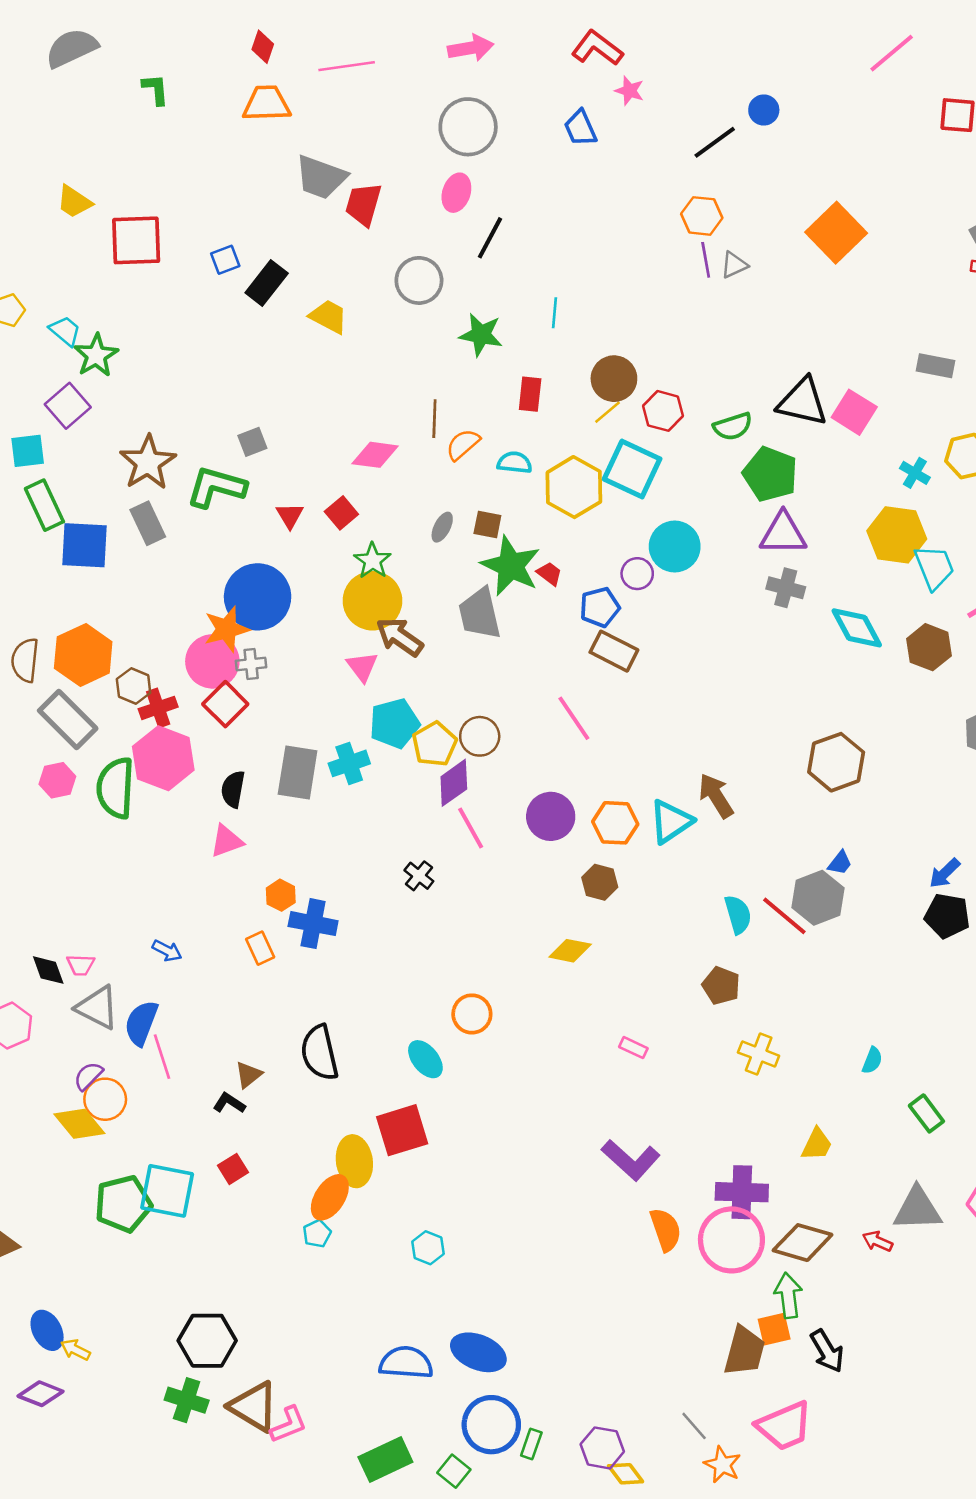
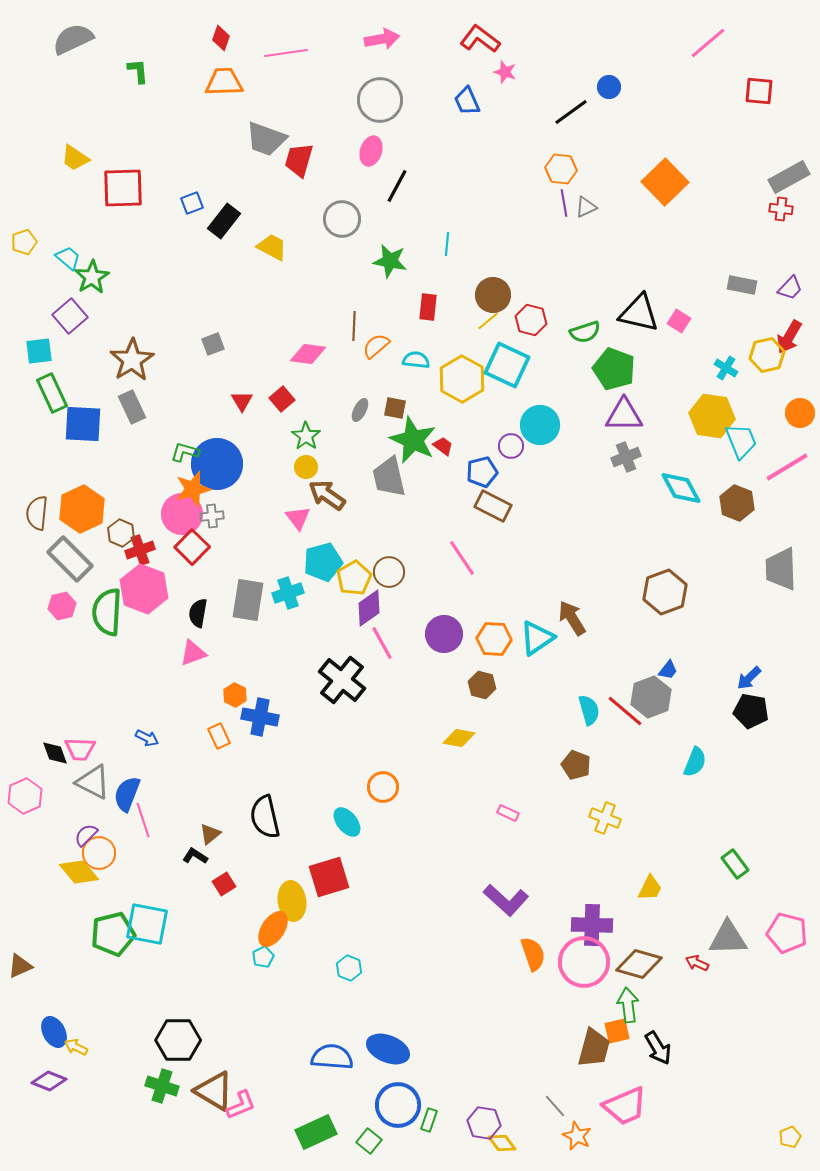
pink square: (854, 412) -> (679, 321), size x0.7
green L-shape: (216, 487) -> (185, 452), moved, size x0.6
gray cross: (786, 588) -> (626, 457), turned -36
yellow circle: (372, 601) -> (306, 467), size x0.5
black cross: (419, 876) -> (342, 680), size x2.0
pink trapezoid: (81, 965) -> (80, 749), size x1.4
cyan semicircle: (872, 1060) -> (695, 762), moved, size x1.4
red square: (233, 1169) -> (224, 884), moved

